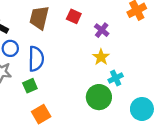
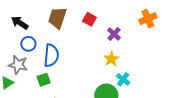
cyan cross: (116, 78) -> (123, 79), turned -32

